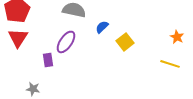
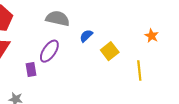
orange star: (177, 37) -> (152, 36), moved
yellow line: (170, 64) -> (139, 71), moved, turned 66

